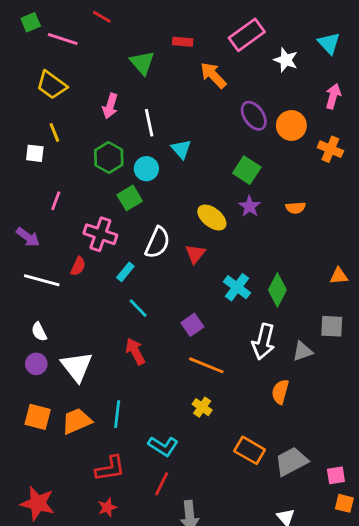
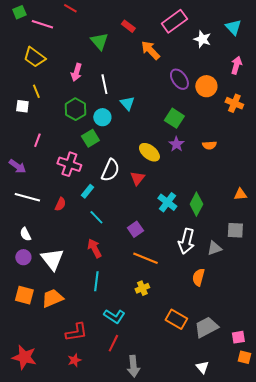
red rectangle: (183, 42) -> (128, 26), turned 32
red semicircle: (78, 266) -> (60, 204), moved
yellow cross: (202, 407) -> (142, 288), turned 32
cyan line: (117, 414) -> (96, 281), moved

